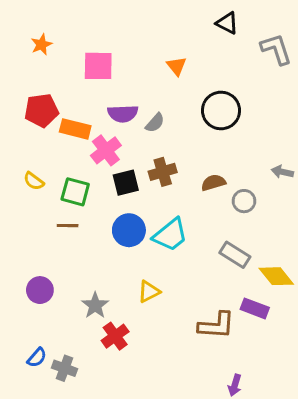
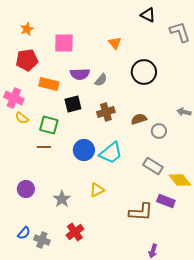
red pentagon: (41, 110) -> (27, 60), moved
pink cross: (106, 150) -> (14, 98), moved, turned -30
black square: (126, 183) -> (73, 104), moved
red cross: (115, 336) -> (75, 232), moved

